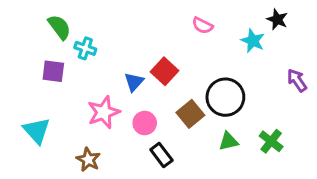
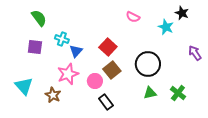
cyan cross: (85, 48) -> (62, 39), moved
blue triangle: (134, 82) -> (76, 51), moved
brown square: (190, 114) -> (112, 70), moved
brown star: (88, 160) -> (53, 95), moved

